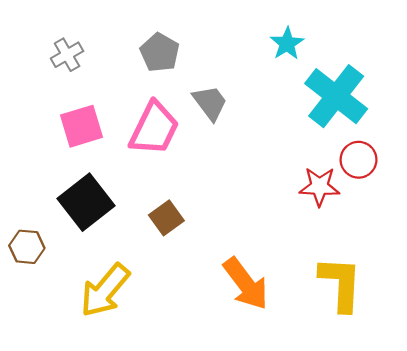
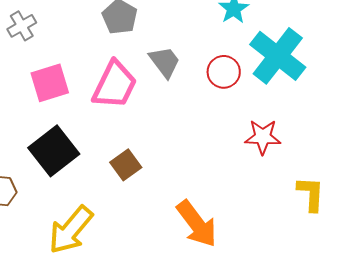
gray cross: (67, 55) -> (22, 26), moved
red circle: (359, 160) -> (224, 72), moved
yellow L-shape: (341, 284) -> (311, 194), moved, size x0.7

